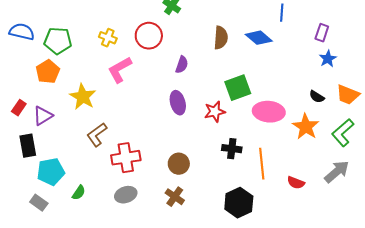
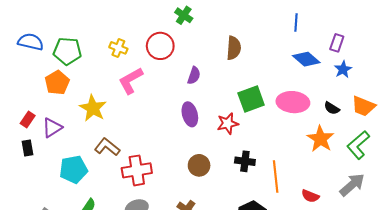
blue diamond: (259, 38) -> (306, 59), moved
pink ellipse: (269, 112) -> (293, 102), moved
brown L-shape: (97, 135) -> (107, 147), turned 75
black rectangle: (28, 146) -> (28, 148), moved, size x0.7
brown circle: (179, 164) -> (199, 165), moved
cyan pentagon: (51, 172) -> (73, 169), moved

